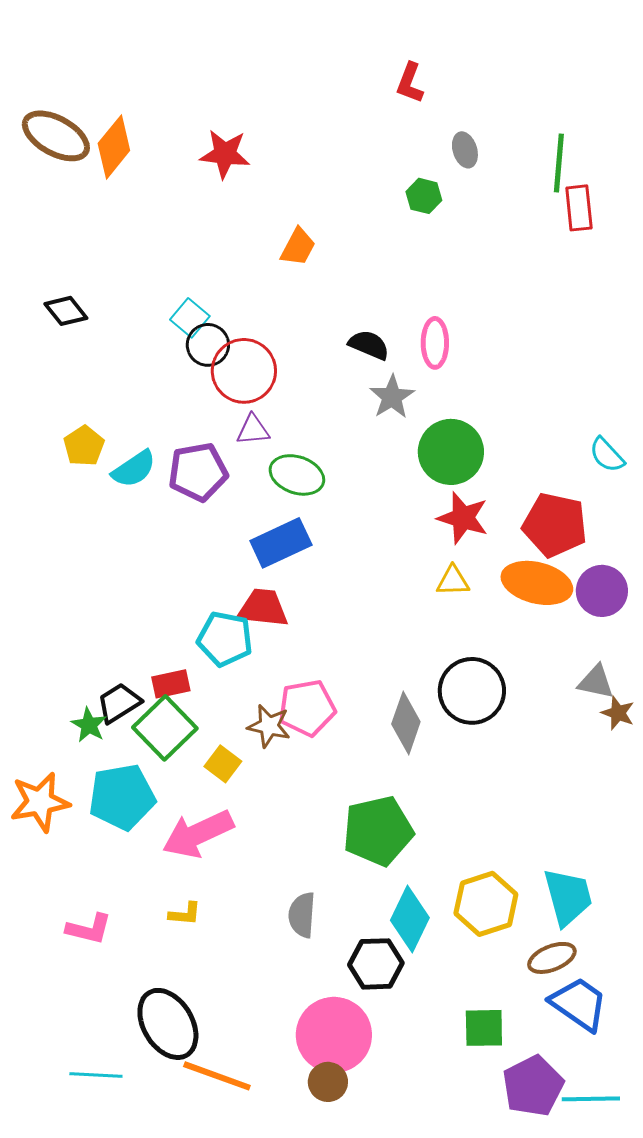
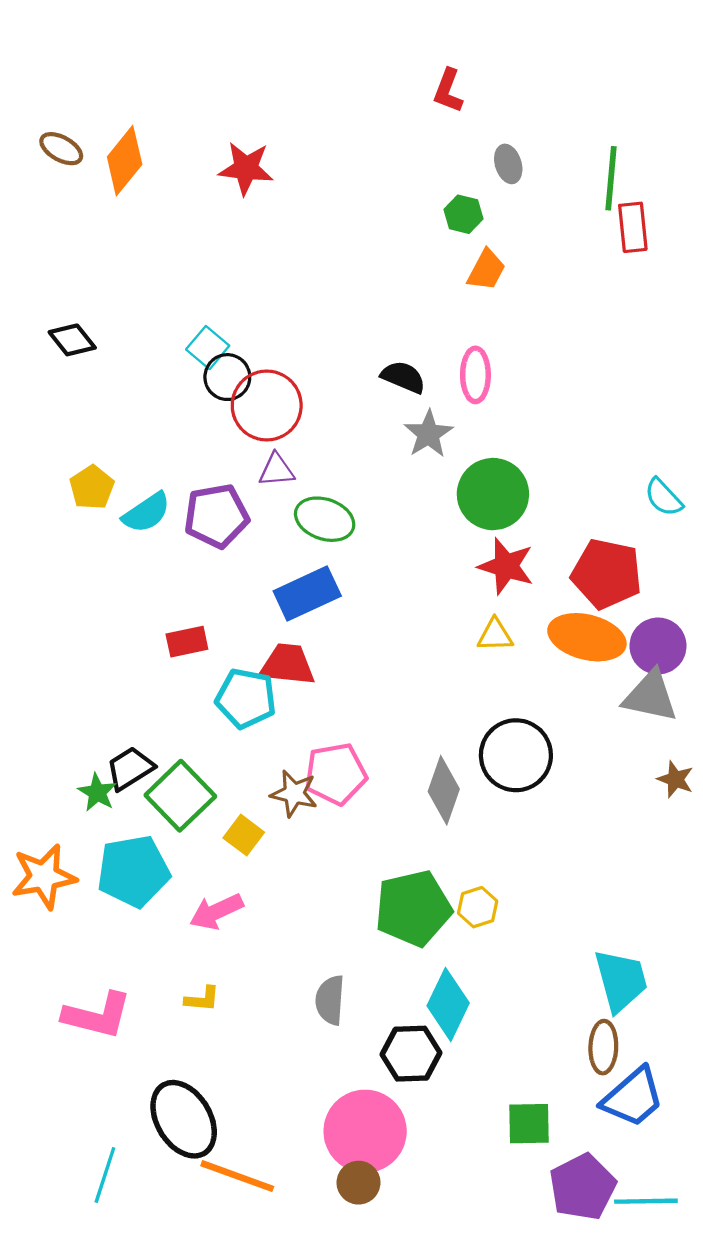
brown ellipse: (56, 136) -> (61, 149), size x0.6
orange trapezoid: (298, 247) -> (486, 270), moved
gray triangle: (596, 682) -> (650, 696), moved, size x1.4
red rectangle: (171, 684) -> (187, 642), moved
pink arrow: (198, 834) -> (216, 912), size x0.7
yellow hexagon: (486, 904) -> (478, 907), moved, size x0.6
pink L-shape: (89, 929) -> (97, 1015), size x1.4
brown ellipse: (552, 958) -> (603, 1047), turned -66
blue trapezoid: (579, 1004) -> (633, 1097), turned 104
cyan line: (96, 1075) -> (105, 1175), turned -75

